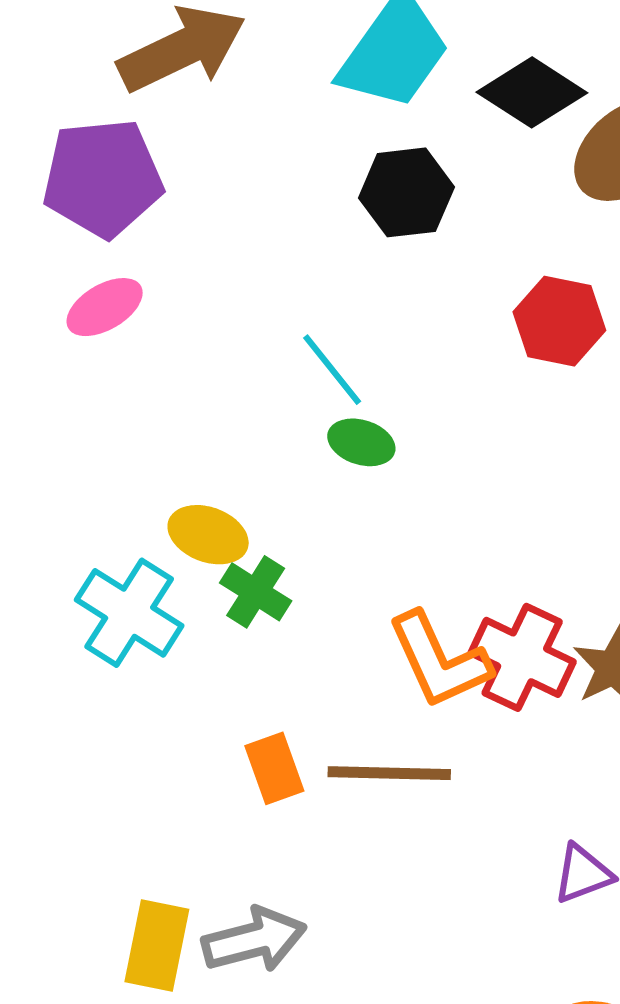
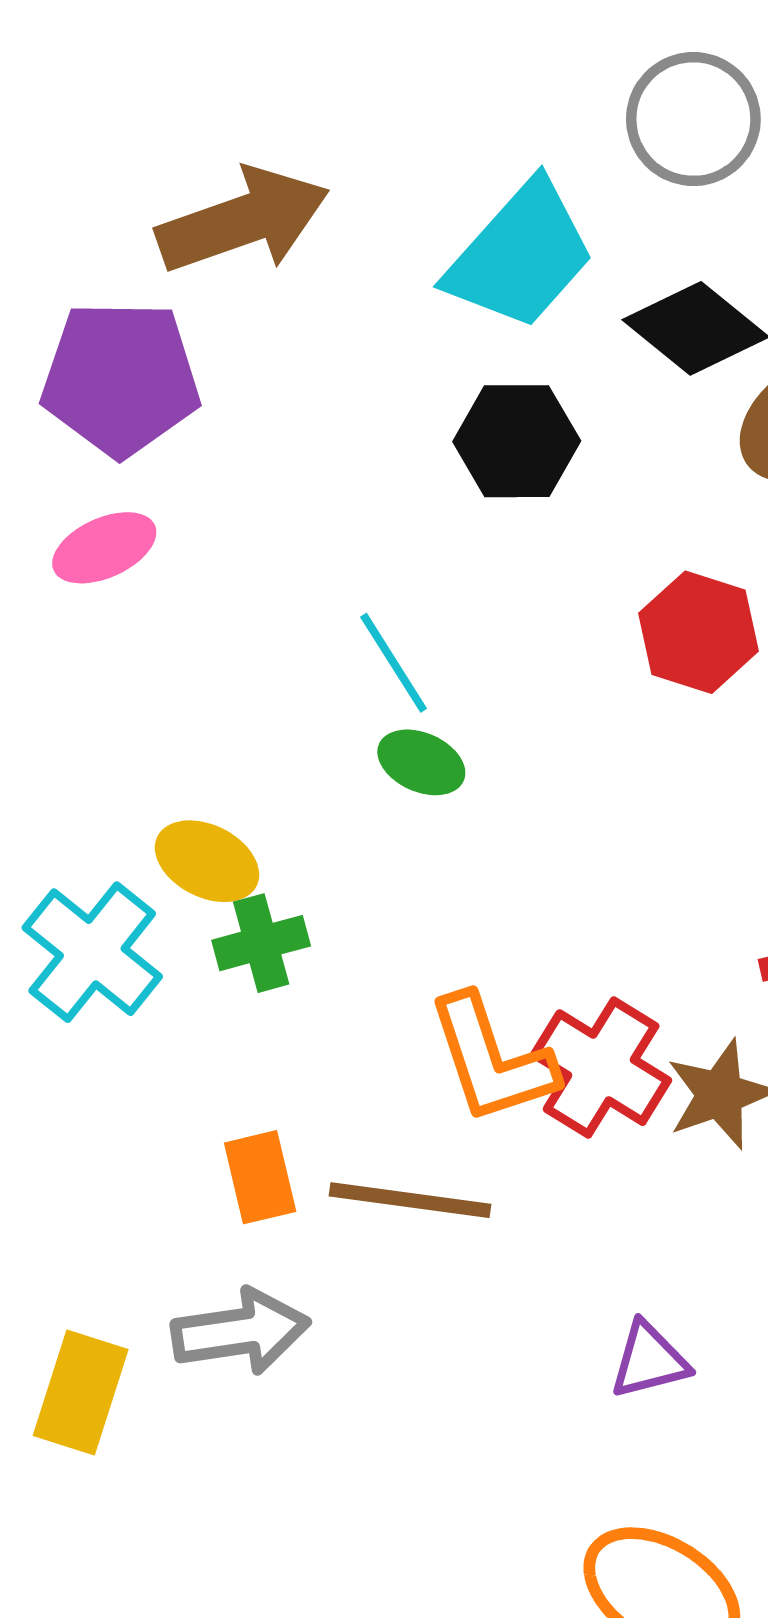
green cross: (256, 592) -> (261, 943), turned 36
gray arrow: (254, 940) -> (241, 1332), moved

